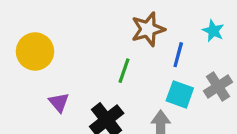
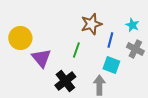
gray cross: (218, 86) -> (135, 49), moved, turned -30
purple triangle: (59, 102) -> (41, 58), moved, size x1.5

